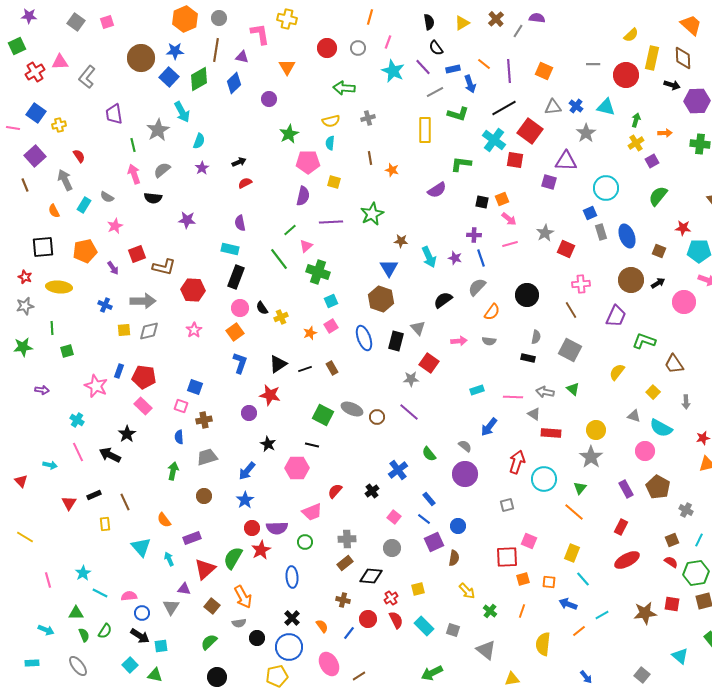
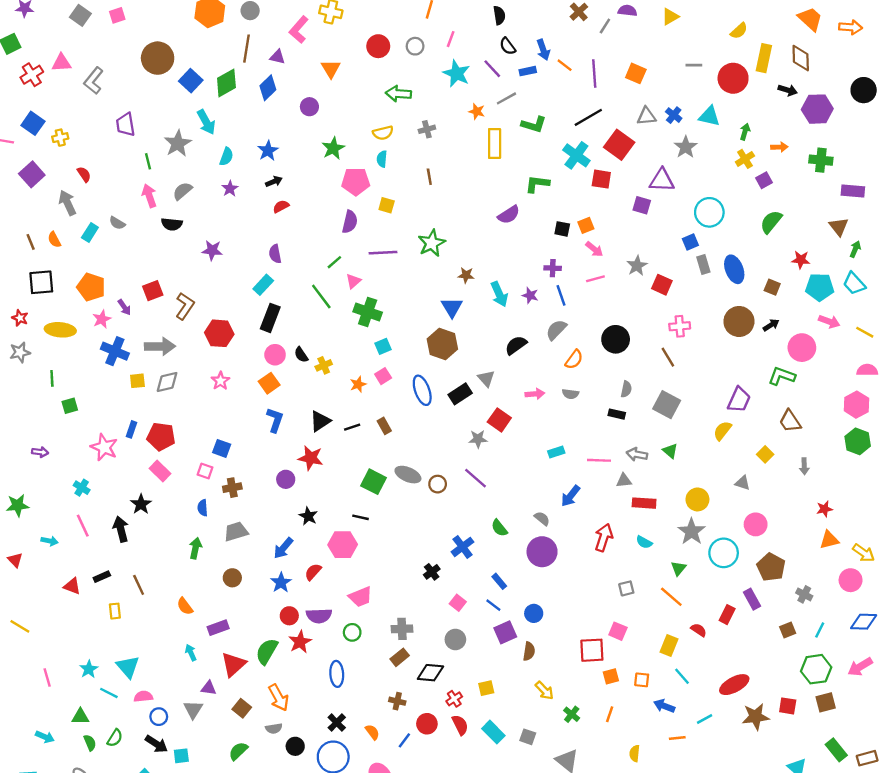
yellow triangle: (462, 23) -> (670, 17), moved
pink L-shape: (260, 34) -> (299, 30), turned -130
blue star: (175, 51) -> (268, 151), moved, turned -30
blue arrow: (470, 84) -> (543, 50), moved
orange star: (392, 170) -> (477, 111), moved
brown line: (25, 185) -> (31, 242), moved
pink star: (115, 226) -> (102, 319), moved
cyan rectangle: (230, 249) -> (263, 285), turned -60
orange pentagon: (85, 251) -> (91, 287), turned 30
brown L-shape: (164, 267) -> (185, 306), turned -70
blue cross: (105, 305) -> (115, 351), size x1.6
purple trapezoid: (616, 316) -> (739, 400), moved
black rectangle: (396, 341) -> (460, 394), turned 42
green L-shape: (644, 341) -> (782, 376), moved
green star: (23, 347) -> (18, 505), moved
gray triangle: (534, 414) -> (624, 480), turned -40
cyan semicircle: (661, 428) -> (644, 542), moved, size x0.6
black arrow: (110, 455) -> (121, 529), turned 50
cyan circle: (544, 479) -> (724, 553), moved
purple rectangle: (626, 489) -> (752, 599), moved
red semicircle: (335, 491) -> (313, 572), moved
red triangle: (69, 503) -> (72, 586), turned -42
gray square: (507, 505) -> (626, 588), moved
cyan triangle: (141, 547) -> (128, 667), moved
red ellipse: (627, 560) -> (734, 685), moved
red semicircle: (671, 562) -> (699, 630), moved
orange line: (579, 631) -> (677, 738), turned 32
yellow semicircle: (543, 644) -> (635, 753), size x0.6

